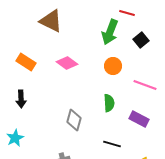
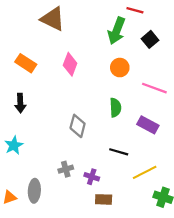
pink diamond: (67, 63) -> (70, 64), turned 75

